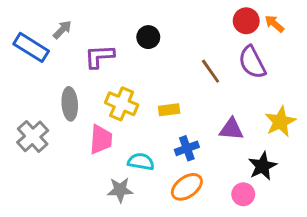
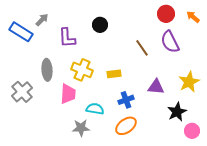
orange arrow: (274, 24) -> (193, 17), moved
purple L-shape: (99, 56) -> (67, 38), turned -90
pink circle: (243, 194) -> (192, 131), moved

